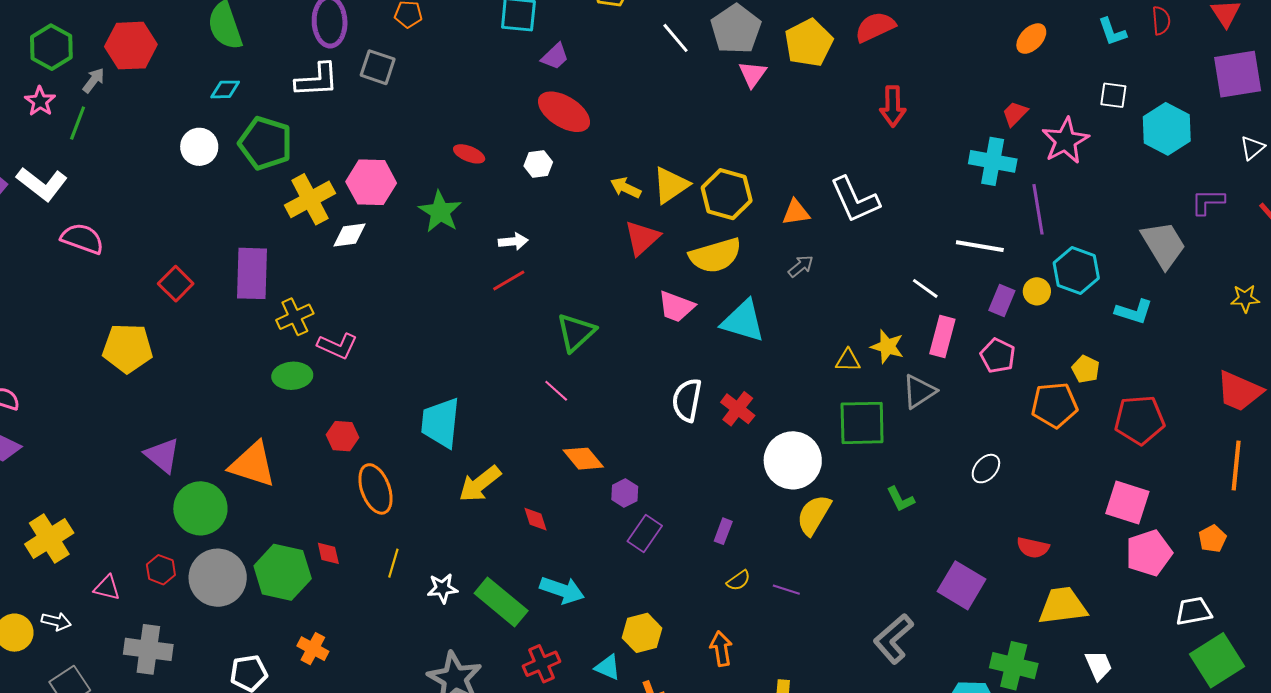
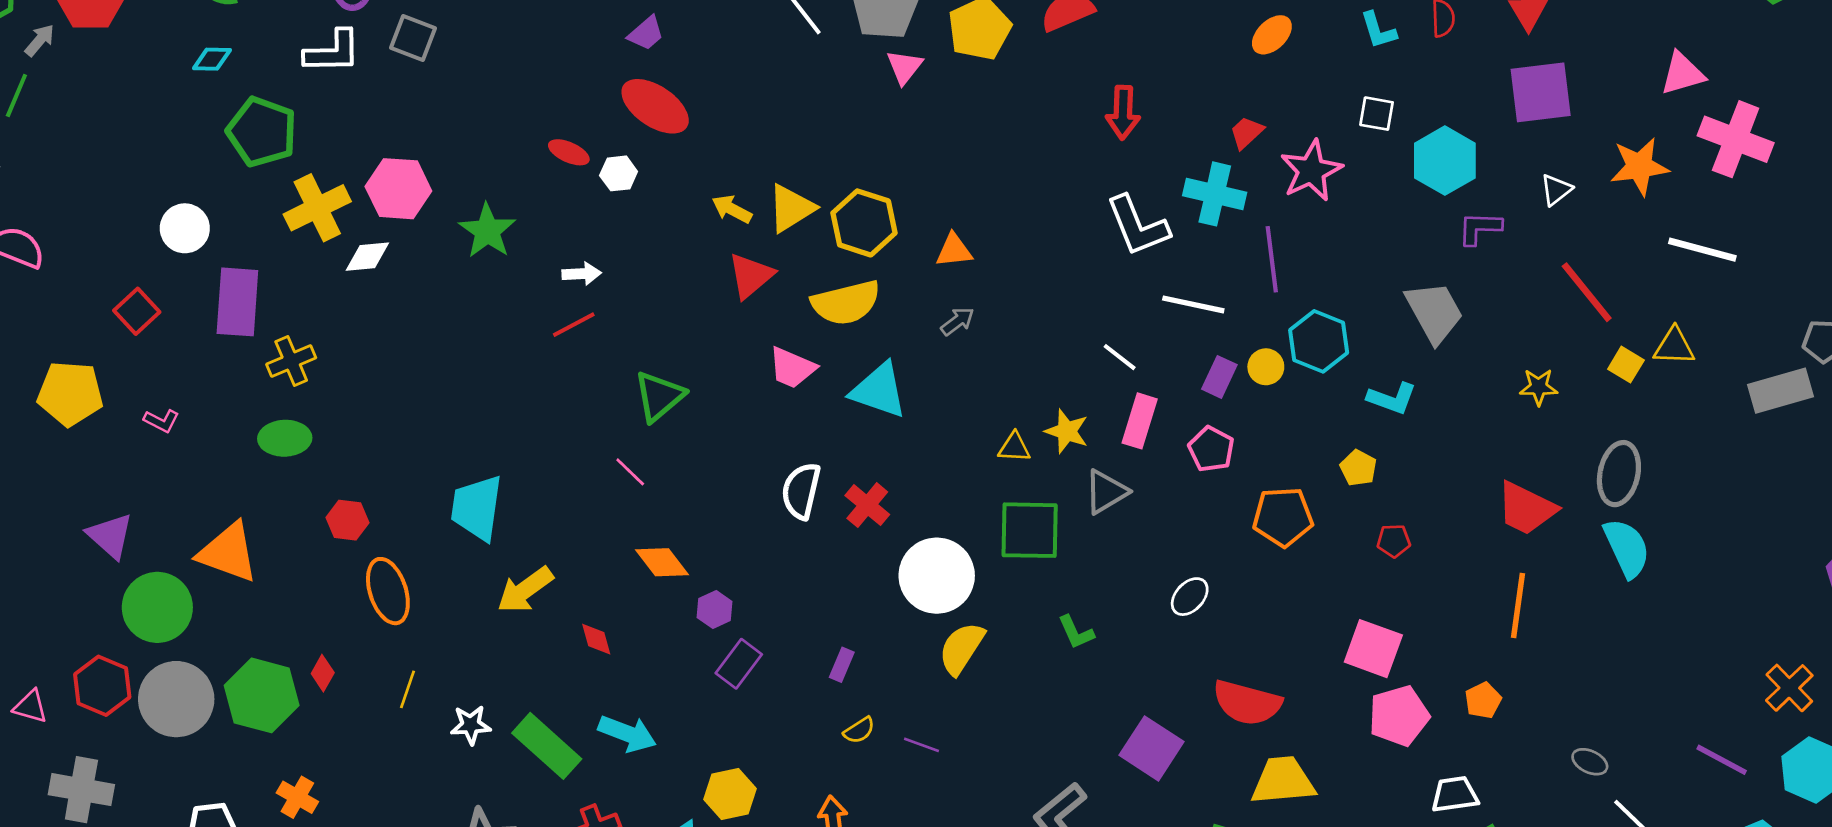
red arrow: (893, 106) -> (1123, 113), moved
white circle: (199, 147) -> (185, 228), moved
red ellipse: (469, 154) -> (569, 152), moved
white L-shape: (855, 200) -> (1138, 226), moved
purple L-shape: (1208, 202) -> (1480, 228), moved
pink L-shape: (337, 346) -> (161, 421), moved, size x0.7
yellow pentagon: (1086, 369) -> (1358, 468), moved
red pentagon: (1140, 420) -> (1394, 541), size x0.5
red semicircle: (1033, 548) -> (1247, 703), size x1.6
red diamond: (328, 553) -> (323, 673), turned 40
red hexagon: (161, 570) -> (102, 686), size x1.5

